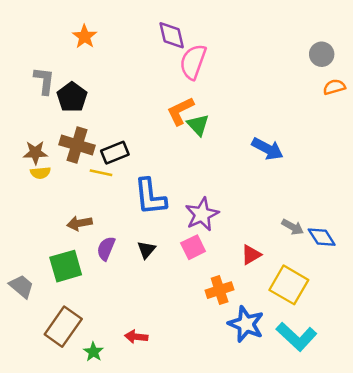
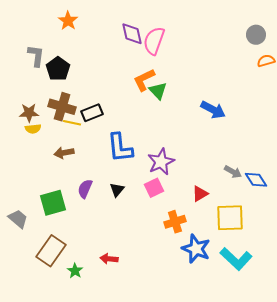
purple diamond: (172, 35) -> (132, 34), moved
yellow line: (101, 173) -> (72, 123), moved
brown arrow: (80, 223) -> (64, 153), moved
yellow square: (289, 285) -> (230, 218), turned -32

